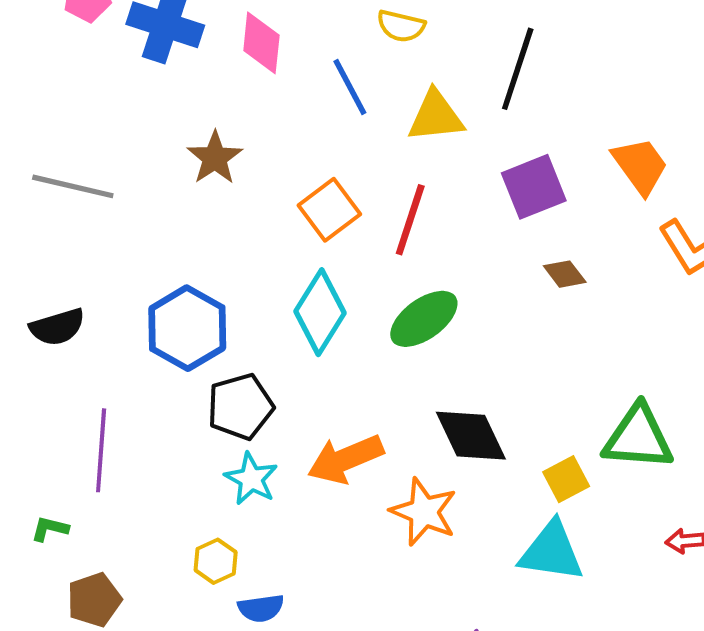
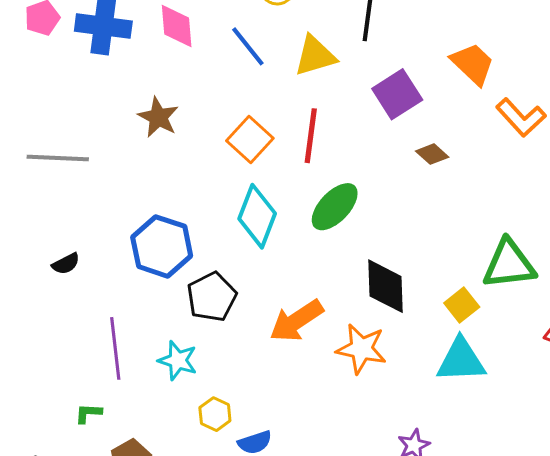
black semicircle: (57, 327) -> (66, 264), size x0.7
black diamond: (471, 436) -> (385, 286), turned 34
cyan star: (251, 479) -> (178, 360), moved

